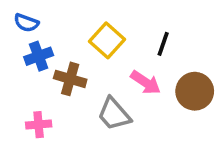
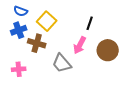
blue semicircle: (26, 23) -> (21, 11), moved
yellow square: (107, 40) -> (47, 21), moved
pink arrow: (146, 82) -> (80, 45), turned 84

